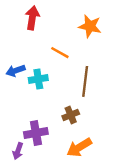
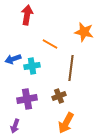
orange star: (90, 26) -> (84, 32), moved
purple cross: (36, 133) -> (27, 99), moved
orange arrow: (79, 147) -> (66, 123), turned -30

